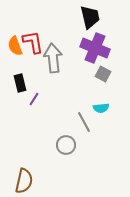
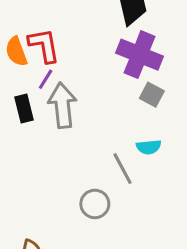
gray arrow: (53, 58) -> (62, 105), moved
purple line: (34, 99) -> (46, 79), moved

